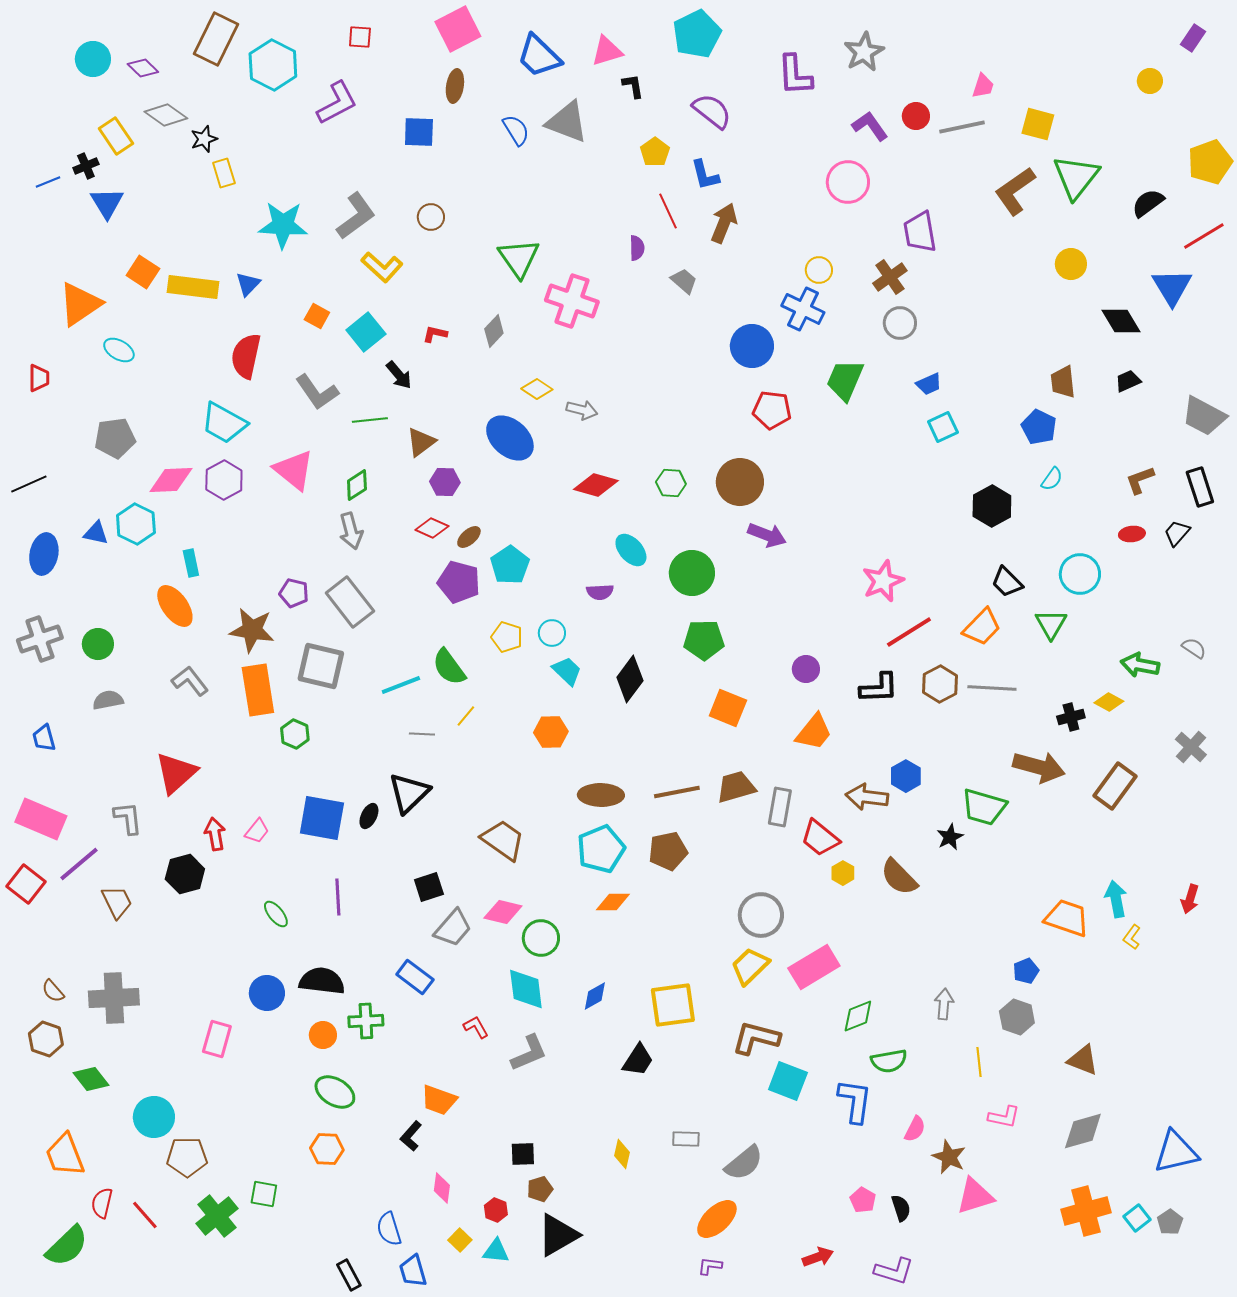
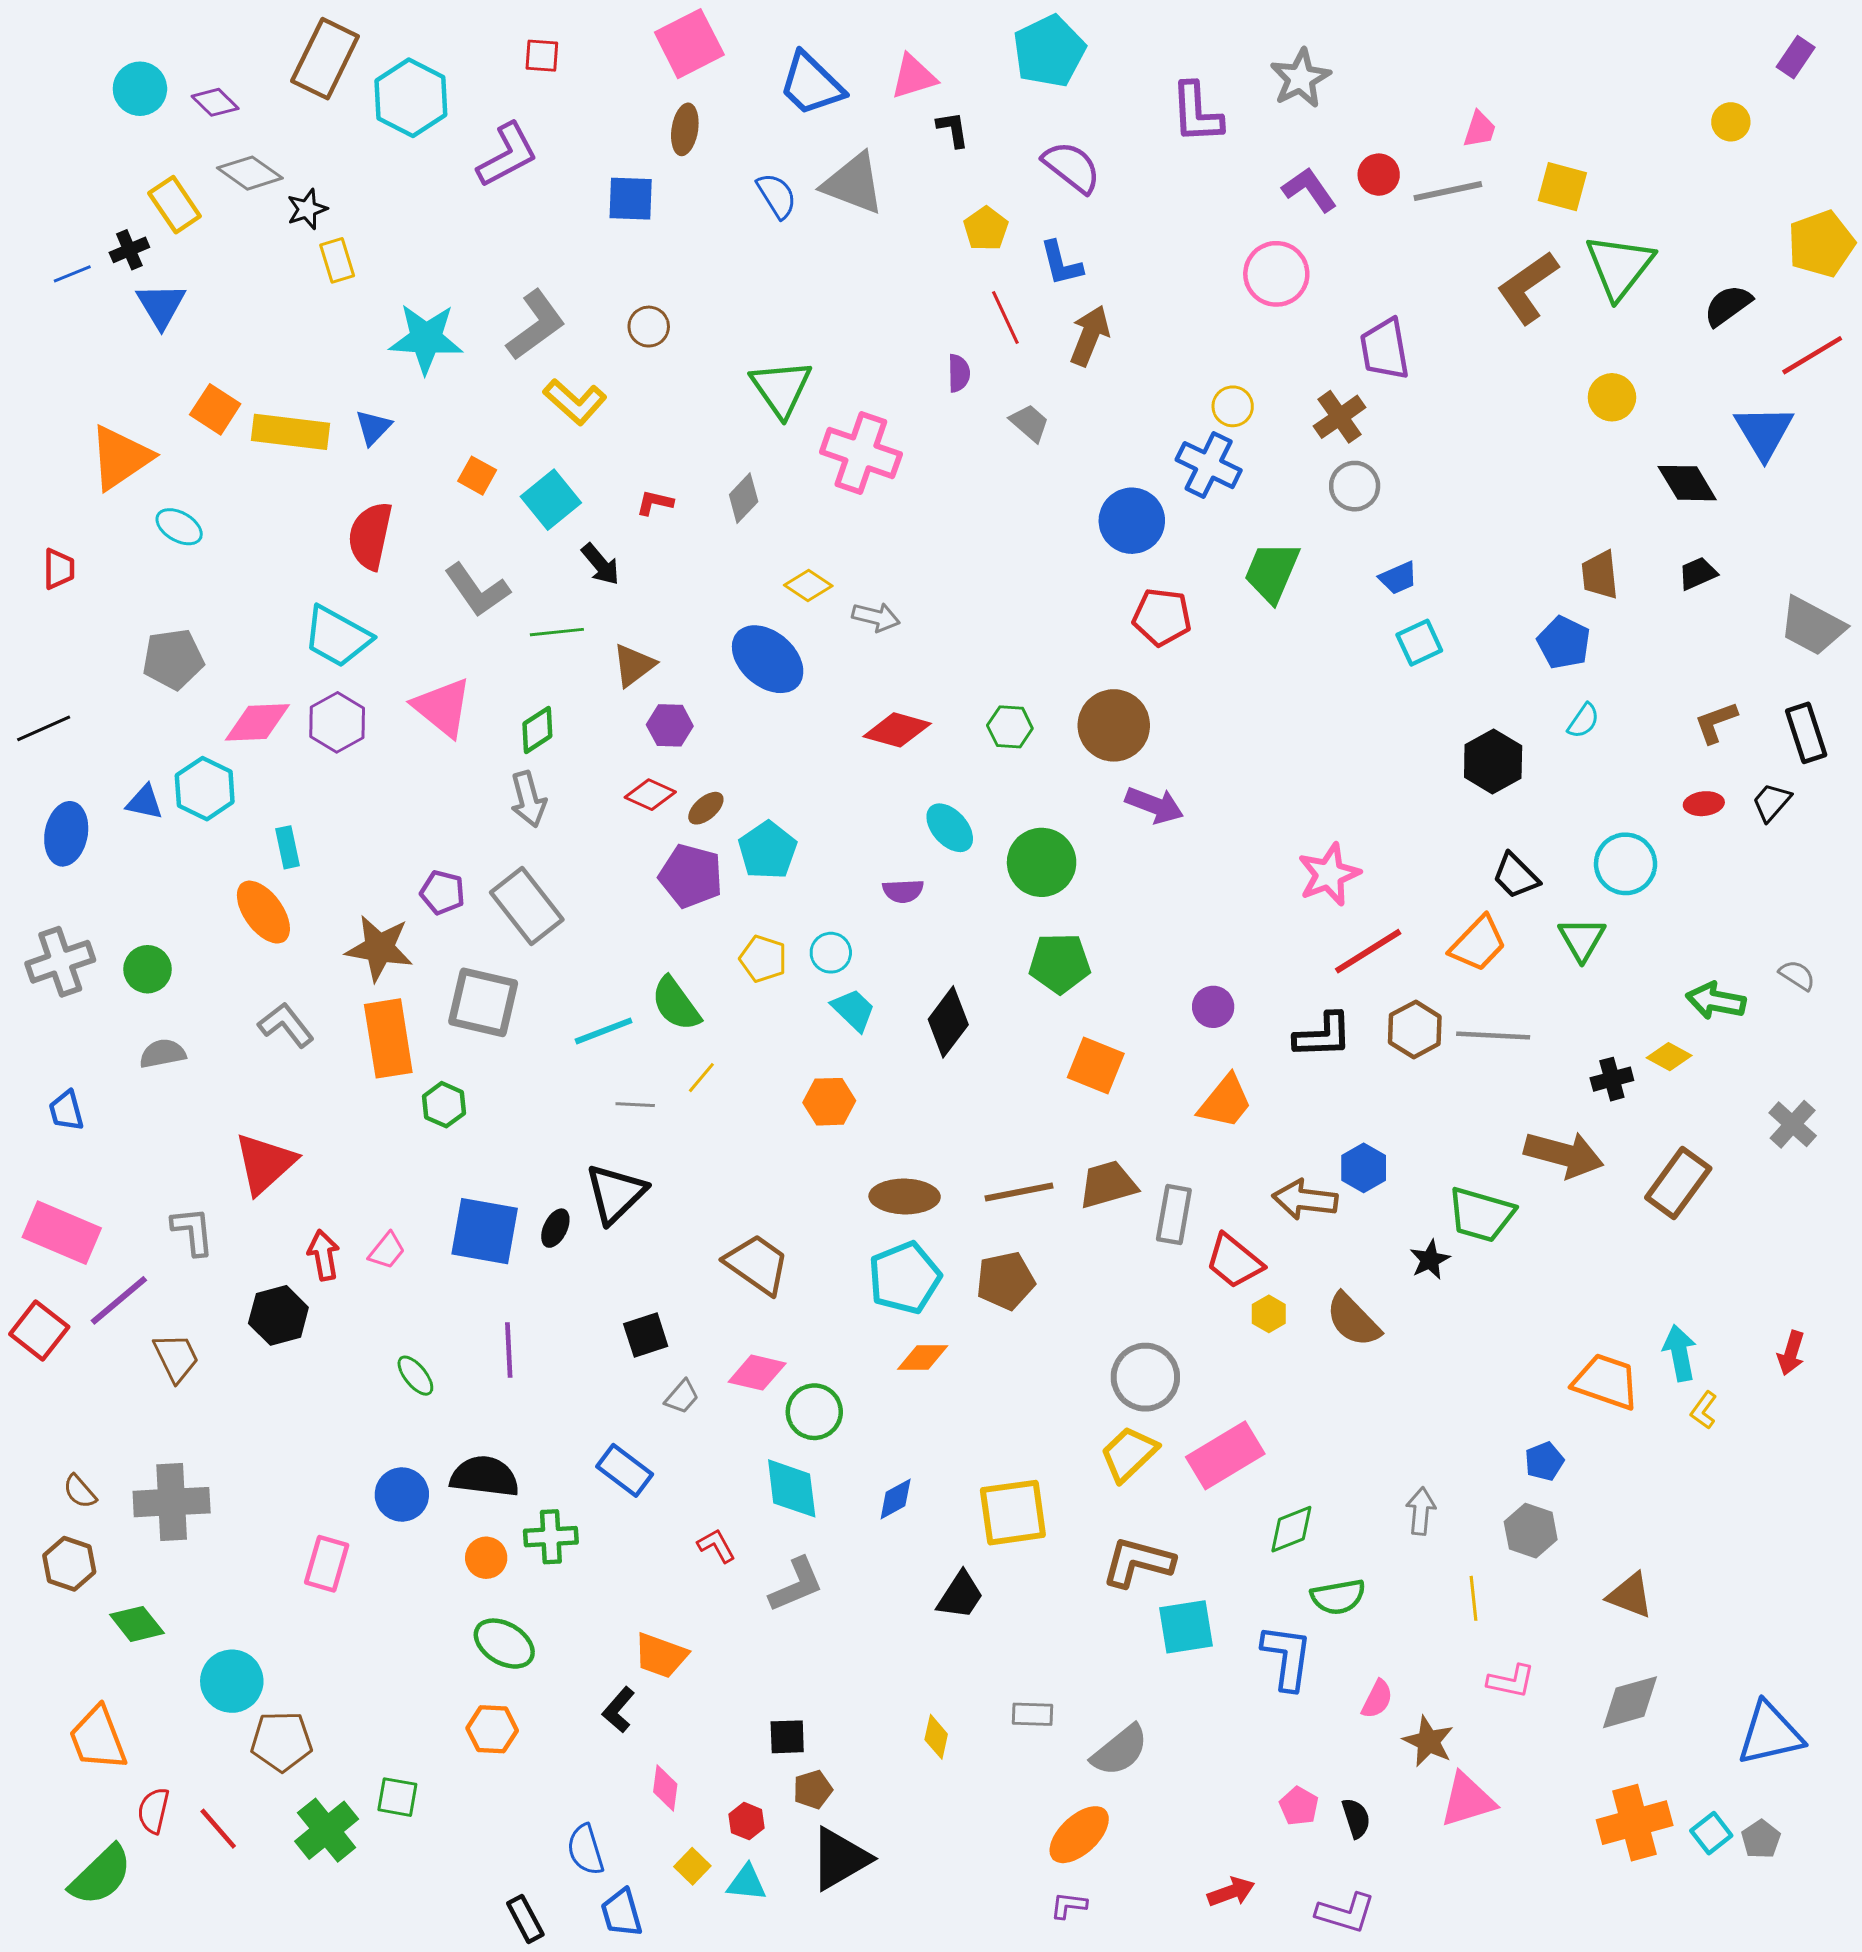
gray trapezoid: (453, 928) -> (682, 1397), size x0.6
cyan square: (788, 1081) -> (1186, 1627), turned -30

